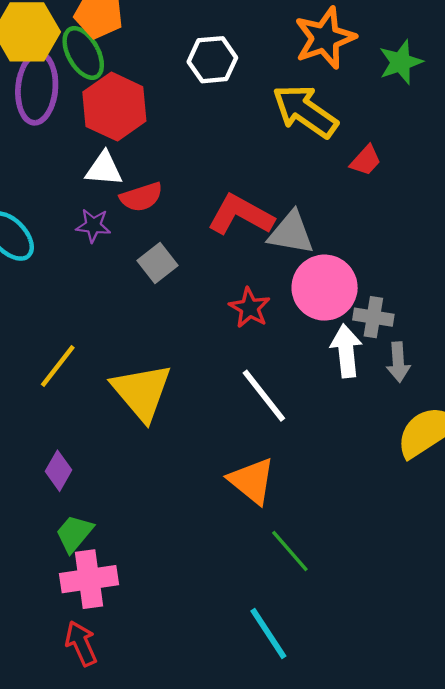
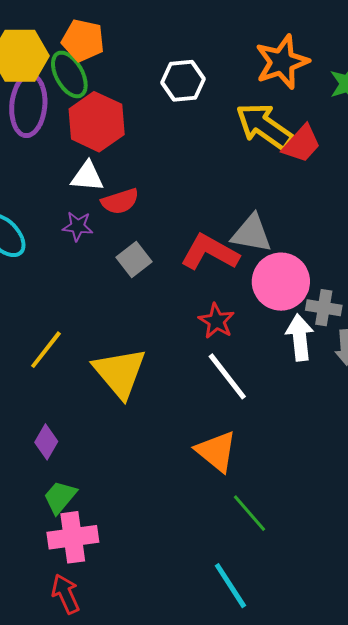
red trapezoid: (366, 160) -> (302, 144), moved, size x1.4
red L-shape: (241, 215) -> (210, 252), moved
red star: (250, 308) -> (216, 321), moved

